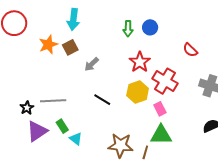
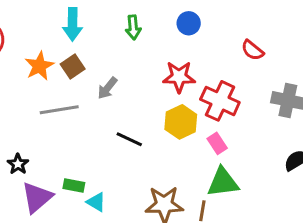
green arrow: (128, 29) -> (133, 27), moved
red star: (140, 62) -> (179, 77), turned -30
gray line: (53, 101) -> (59, 110), moved
green rectangle: (62, 126) -> (74, 186), turned -40

